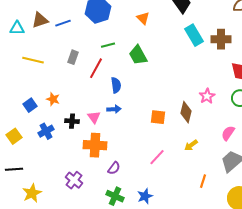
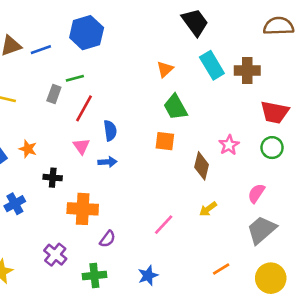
orange triangle: (143, 18) -> (165, 69), moved, turned 32
green line: (108, 45) -> (75, 78), moved
green trapezoid: (138, 55) -> (175, 107), moved
pink triangle: (94, 117) -> (81, 146), moved
orange square: (158, 117) -> (165, 141), moved
blue cross: (46, 131) -> (15, 204), moved
orange line: (203, 181) -> (221, 269), moved, turned 40
green cross: (115, 196) -> (94, 276), moved, turned -30

